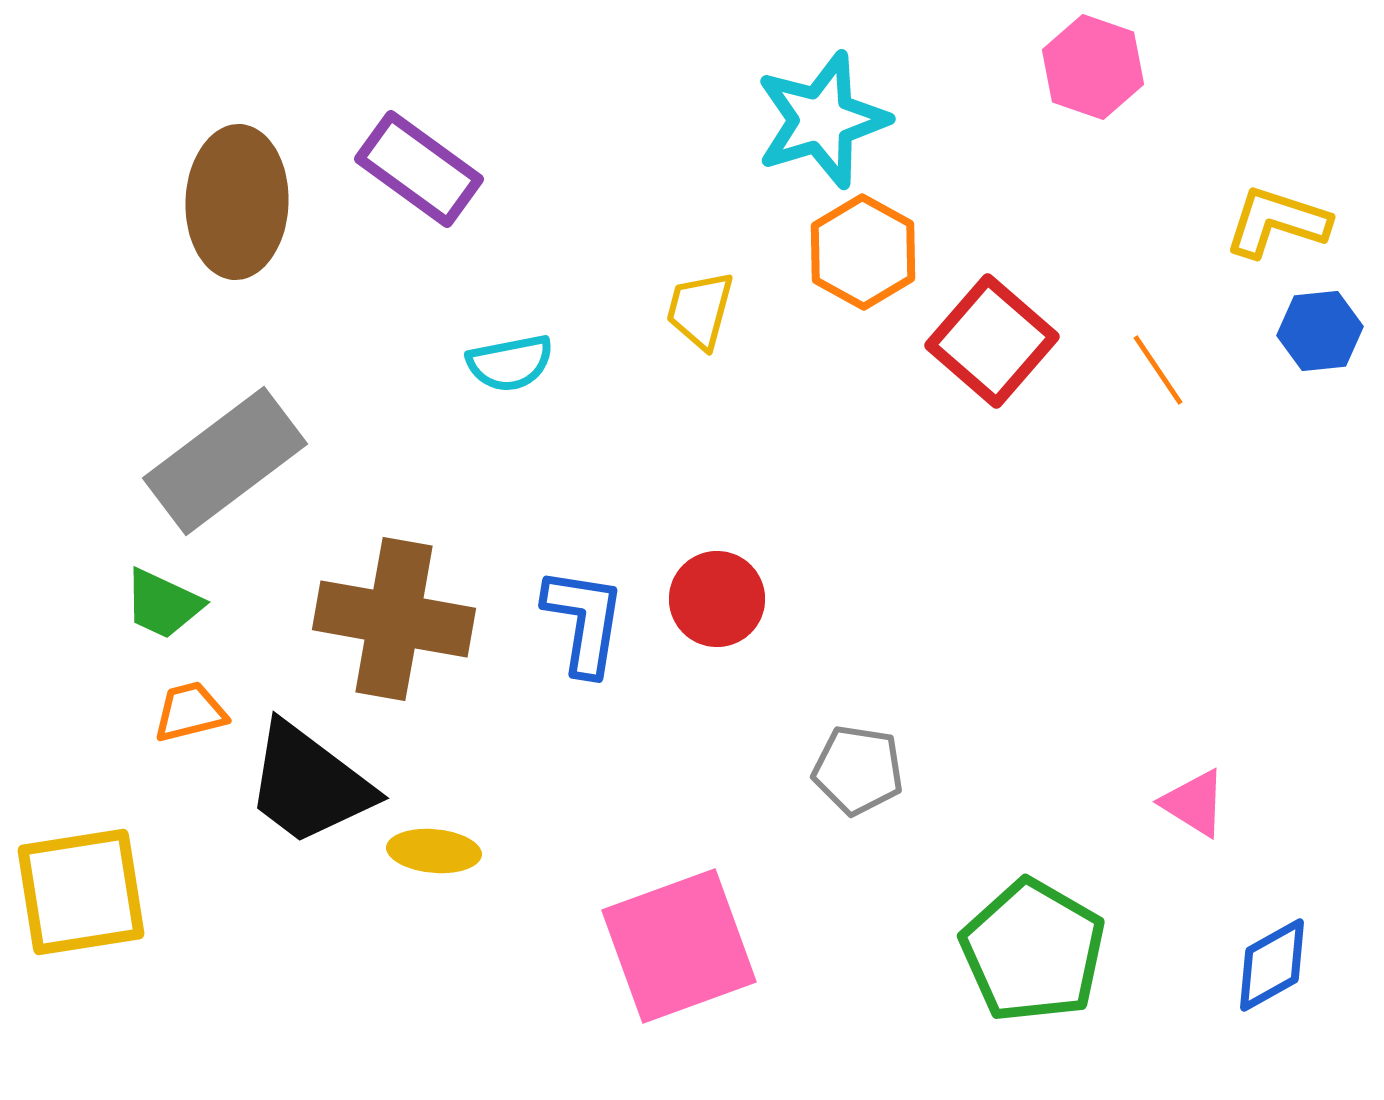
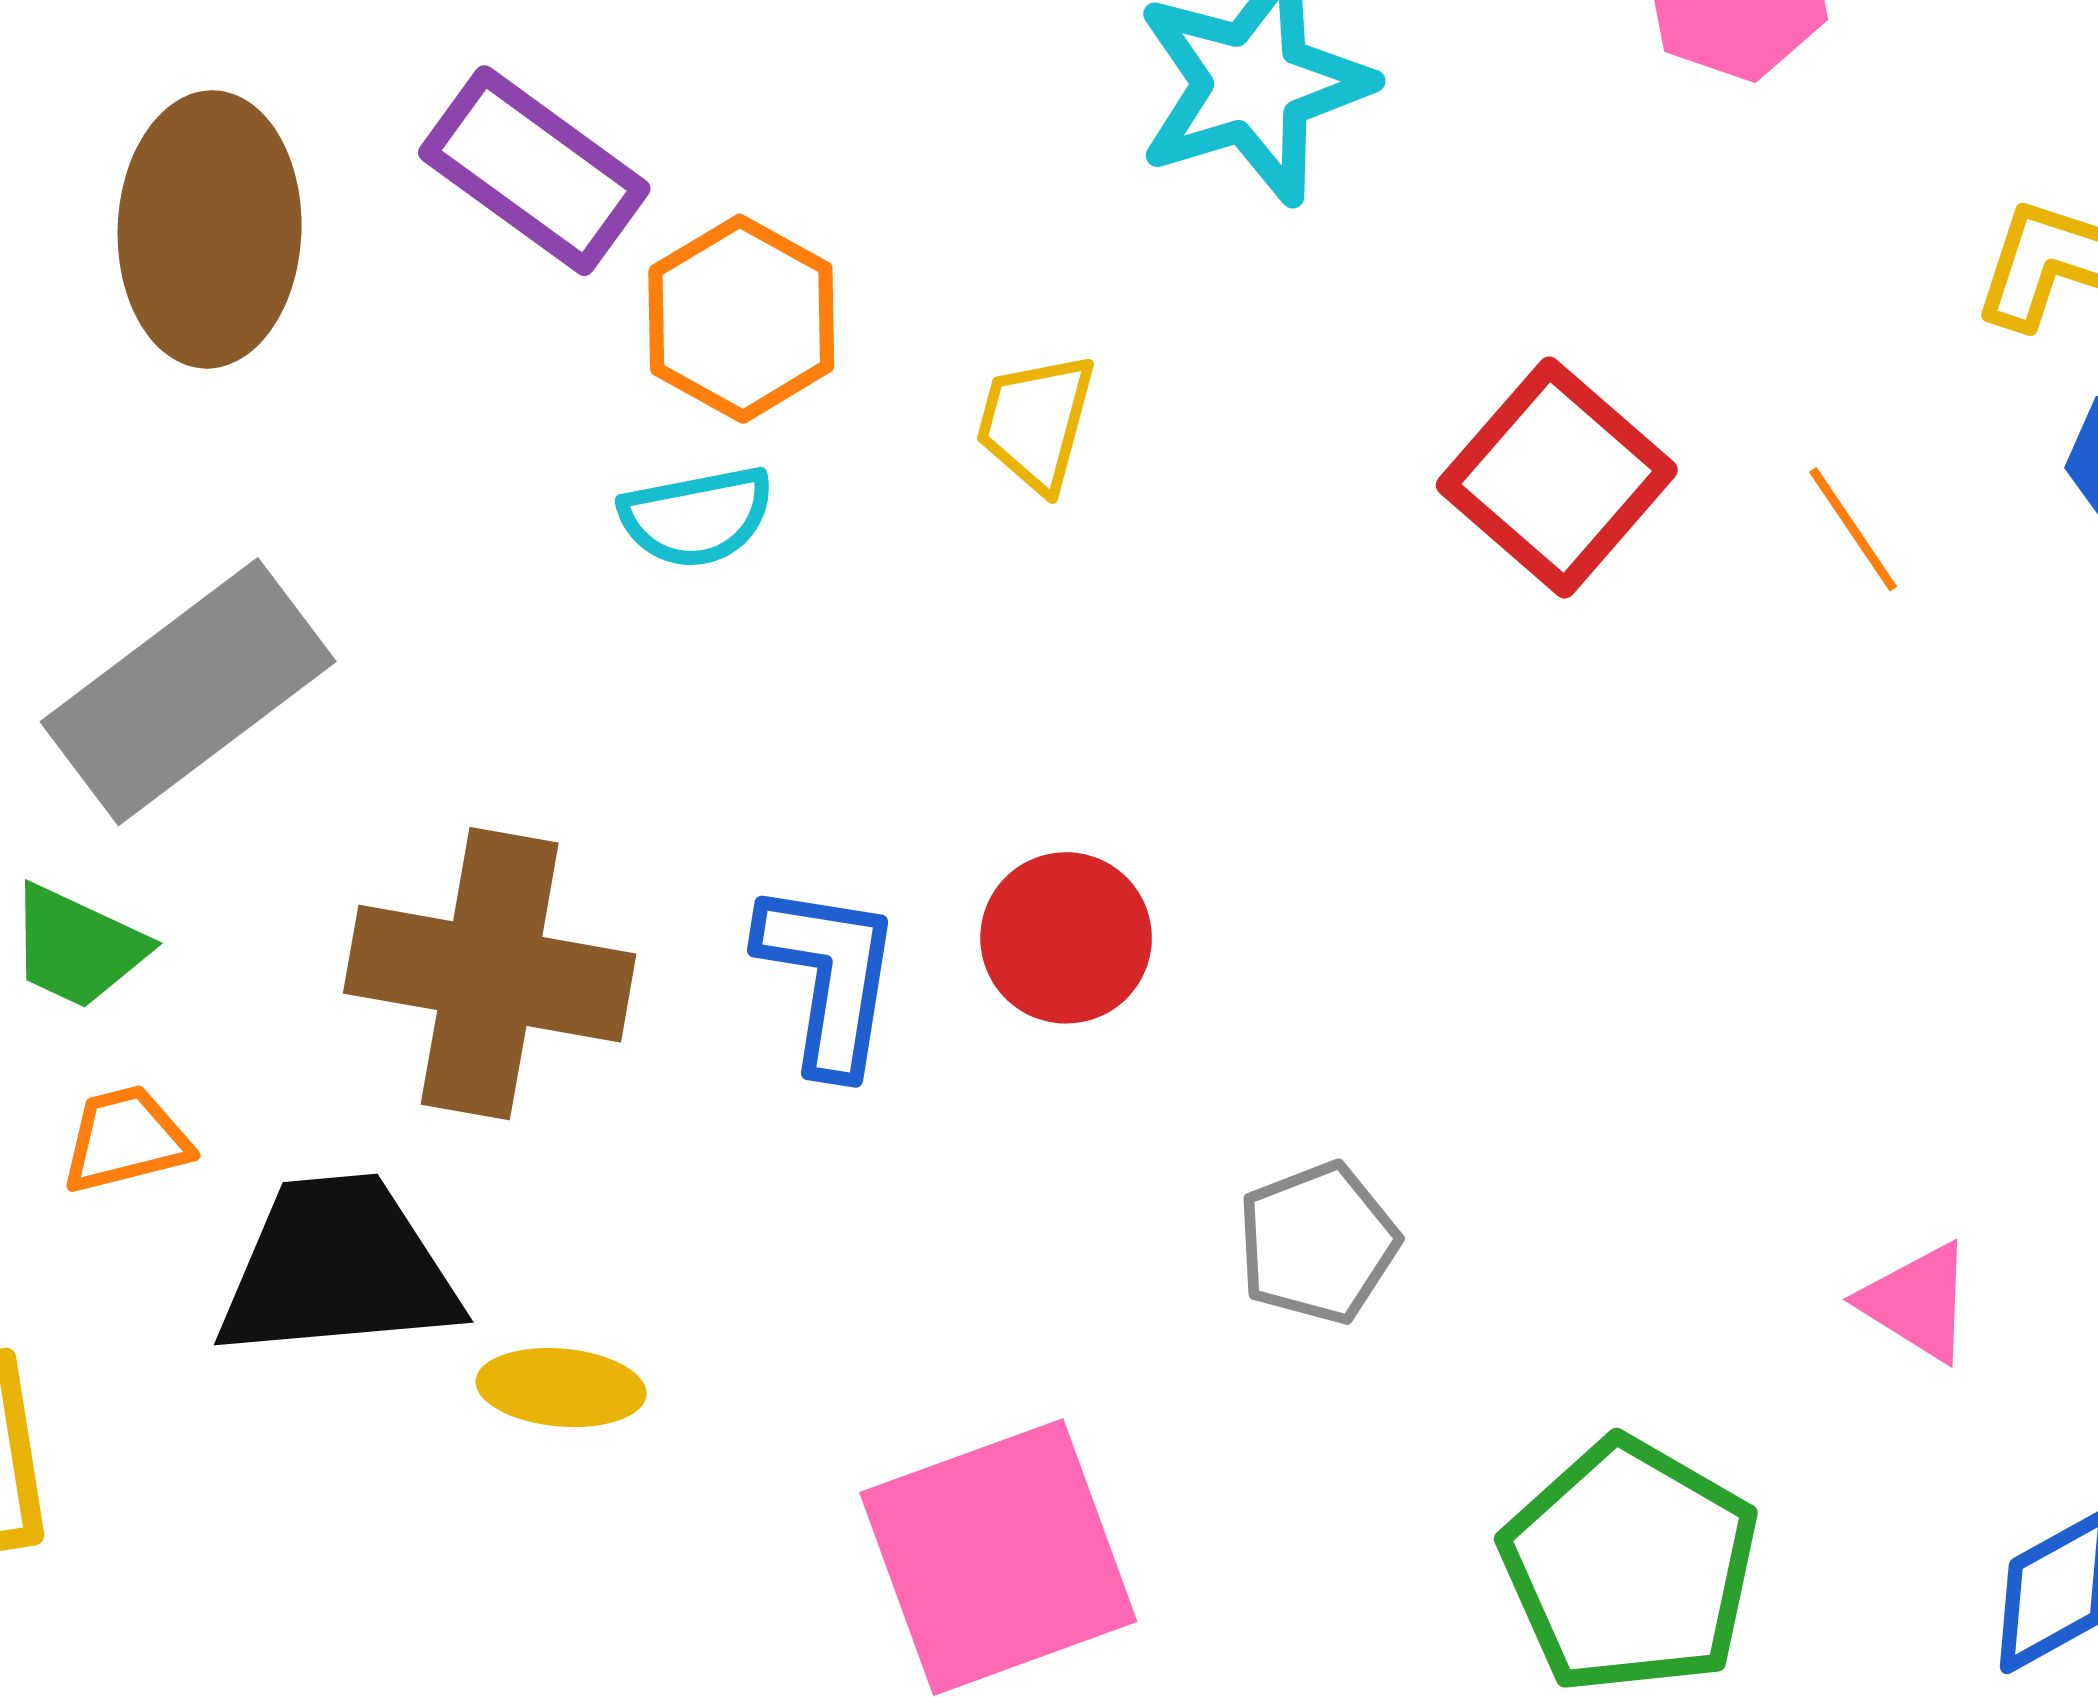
orange hexagon: (863, 252) -> (741, 319), moved
gray pentagon: (858, 770) -> (1318, 1243), turned -30
black trapezoid: (309, 784) -> (338, 1268), turned 138

